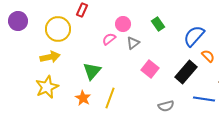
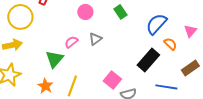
pink semicircle: (109, 39) -> (71, 42), moved
gray triangle: (133, 43) -> (95, 39), moved
pink square: (150, 69) -> (112, 80), moved

